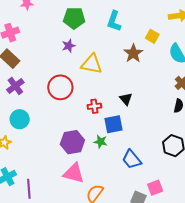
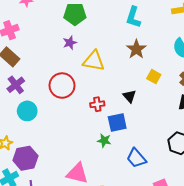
cyan L-shape: (114, 21) -> (133, 17), moved
yellow square: (152, 36) -> (154, 77), moved
cyan circle: (20, 119) -> (27, 111), moved
purple hexagon: (72, 142) -> (25, 158), moved

